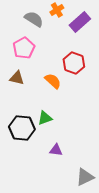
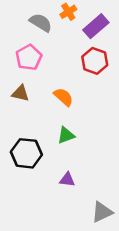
red hexagon: (74, 63) -> (95, 61), moved
green triangle: (45, 118) -> (66, 135), moved

